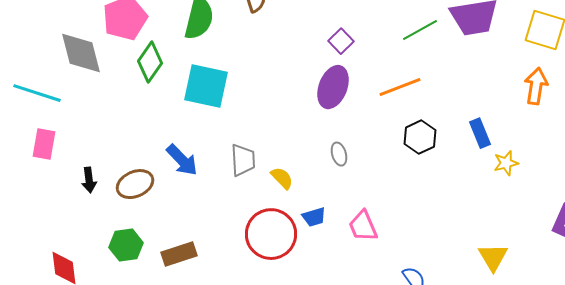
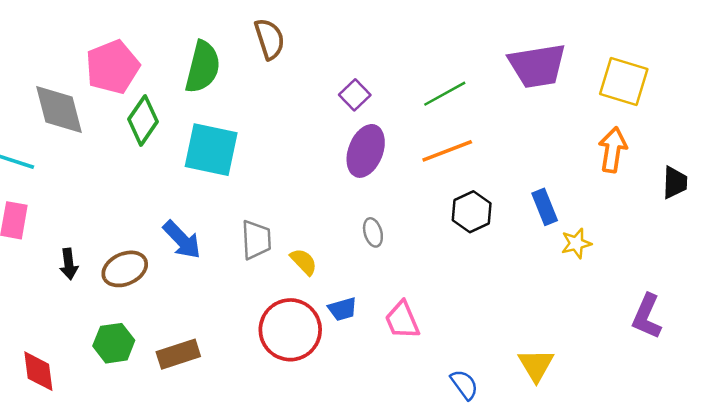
green line: (420, 30) -> (445, 94), moved
purple square: (341, 41) -> (355, 95), moved
yellow triangle: (493, 257) -> (536, 365), moved

